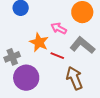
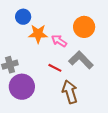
orange star: (39, 42) -> (38, 34), moved, turned -30

